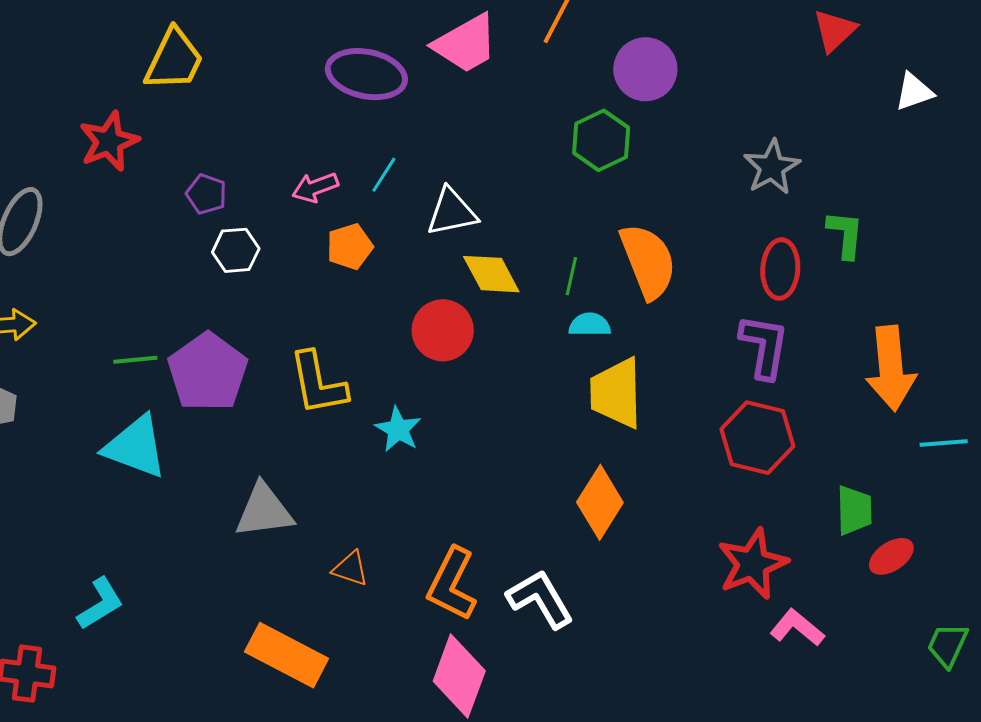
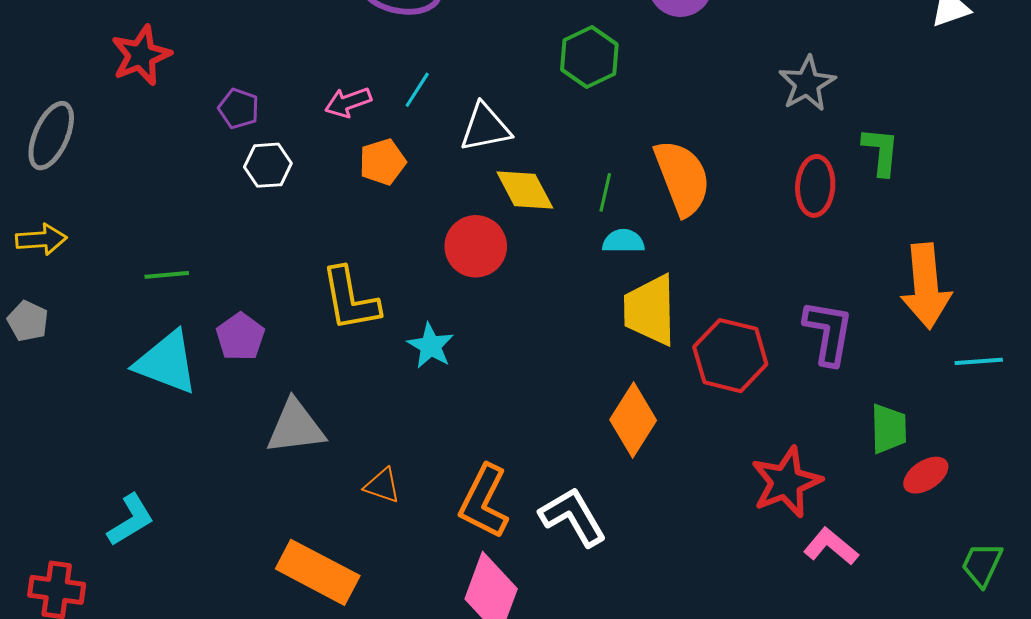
green hexagon: (601, 140) -> (589, 57), moved
purple L-shape: (764, 346) -> (828, 332), moved
purple pentagon: (208, 372) -> (240, 337), moved, size x0.6
red hexagon: (757, 438) -> (730, 356), moved

